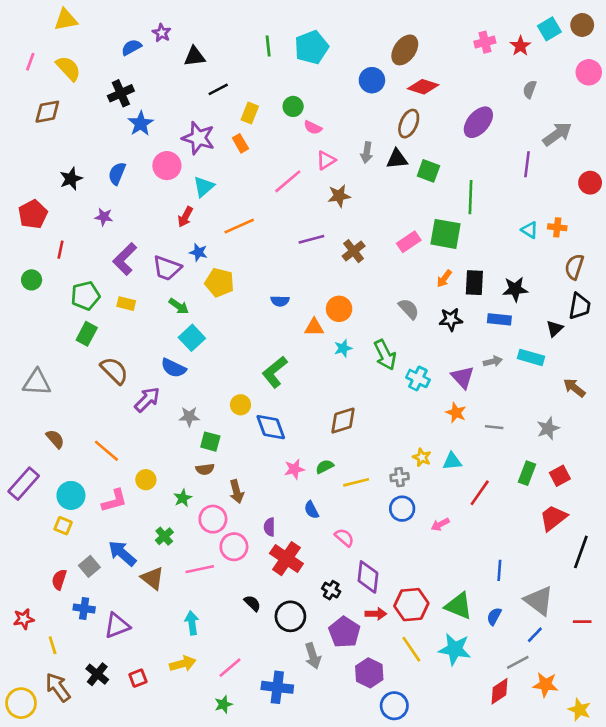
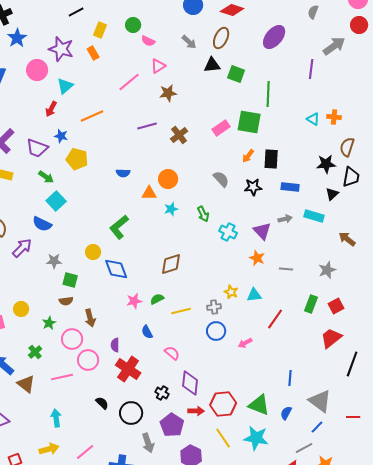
gray arrow: (367, 152) -> (189, 42), moved, turned -56
red circle: (590, 183) -> (359, 25), moved
black star: (515, 289) -> (326, 164), moved
green arrow: (385, 355) -> (203, 214), size x0.7

